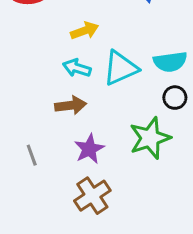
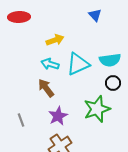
brown arrow: (71, 105) -> (46, 88), turned -120

